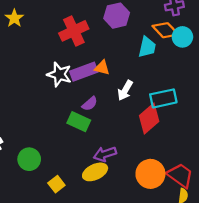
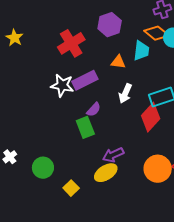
orange triangle: (102, 68) -> (118, 62), moved
green rectangle: (79, 122) -> (85, 127), turned 50

